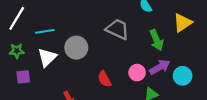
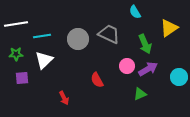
white line: (17, 18) -> (16, 24), turned 50
gray circle: (76, 48) -> (78, 39), moved
pink circle: (137, 73) -> (127, 66), moved
cyan circle: (183, 76) -> (179, 77), moved

